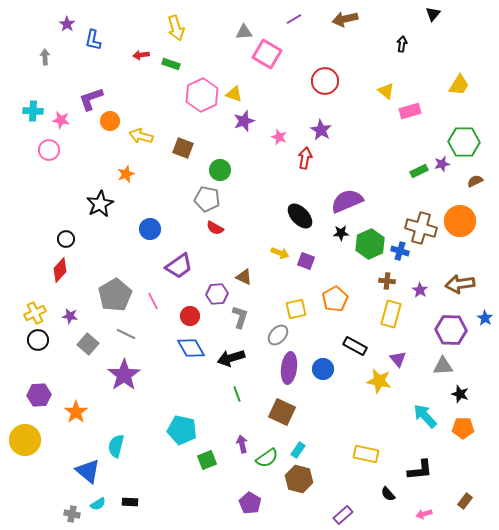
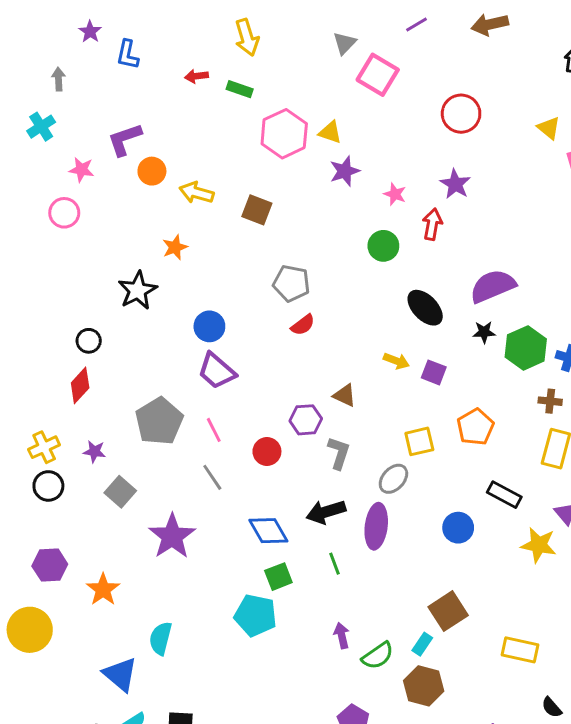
gray triangle: (244, 32) -> (345, 43), turned -42
cyan cross: (33, 111) -> (41, 127), moved, turned -36
green circle: (220, 170) -> (383, 246), moved
red semicircle: (215, 228) -> (303, 325), turned -66
purple trapezoid: (179, 266) -> (217, 371), moved, turned 76
gray line: (126, 334) -> (212, 477), moved, turned 30
blue diamond: (191, 348) -> (268, 531), moved
purple ellipse: (289, 368) -> (376, 526), moved
brown square: (282, 412) -> (448, 611), moved, turned 32
green square: (207, 460) -> (278, 577), moved

